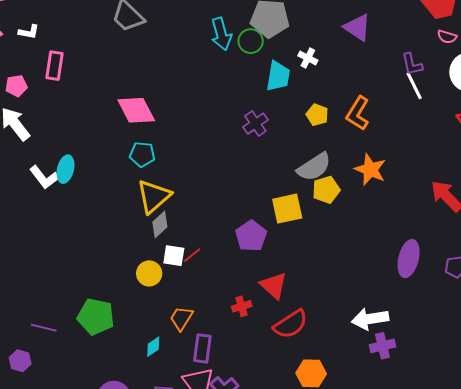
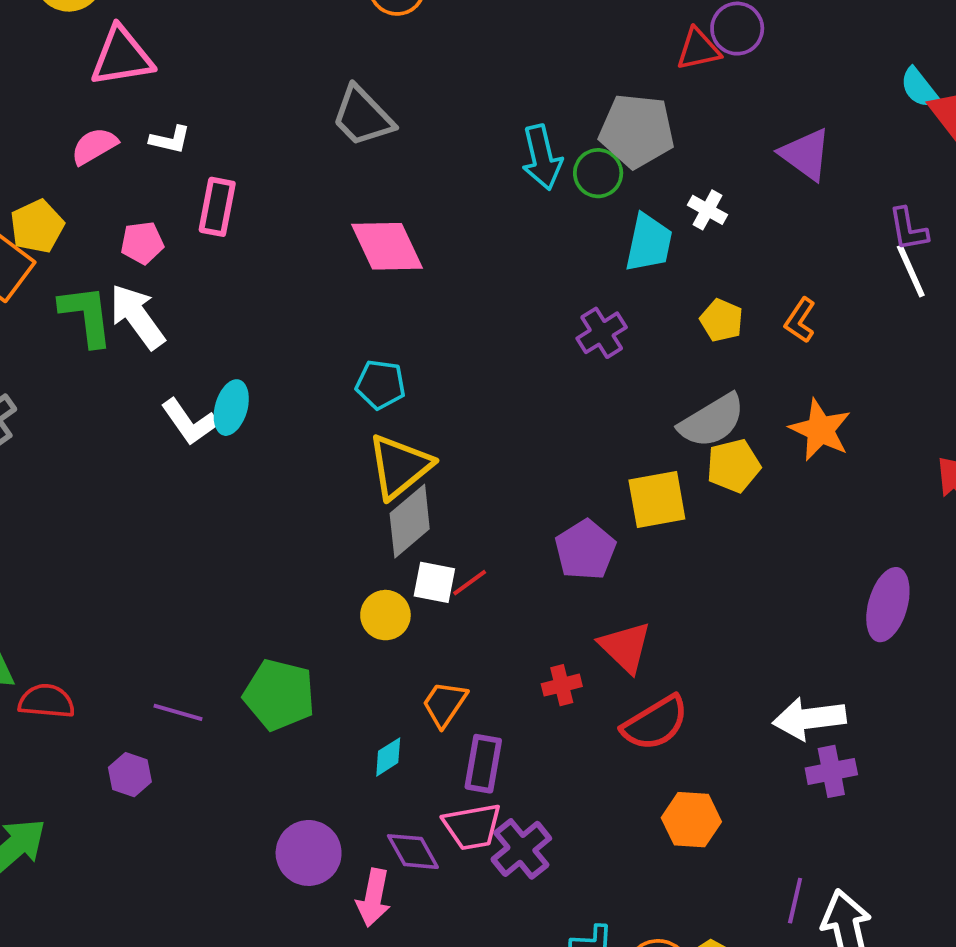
pink diamond: (136, 110) -> (387, 246), moved
orange L-shape: (358, 113) -> (800, 320), size x0.7
gray diamond: (160, 224) -> (410, 521), size x1.4

